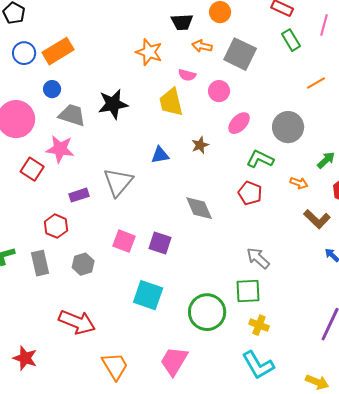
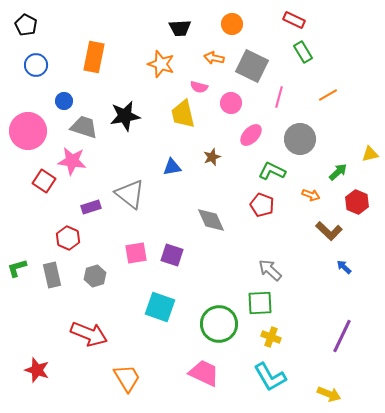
black trapezoid: (182, 22) -> (180, 28), moved
pink line: (324, 25) -> (279, 97), moved
orange rectangle: (58, 51) -> (94, 57), moved, turned -48
gray triangle: (118, 182) -> (130, 194), turned -32
pink square: (124, 241) -> (136, 253), turned -30
pink trapezoid: (174, 361) -> (204, 373), moved, turned 84

